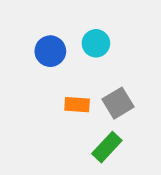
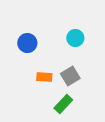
cyan circle: (96, 43) -> (75, 38), moved

